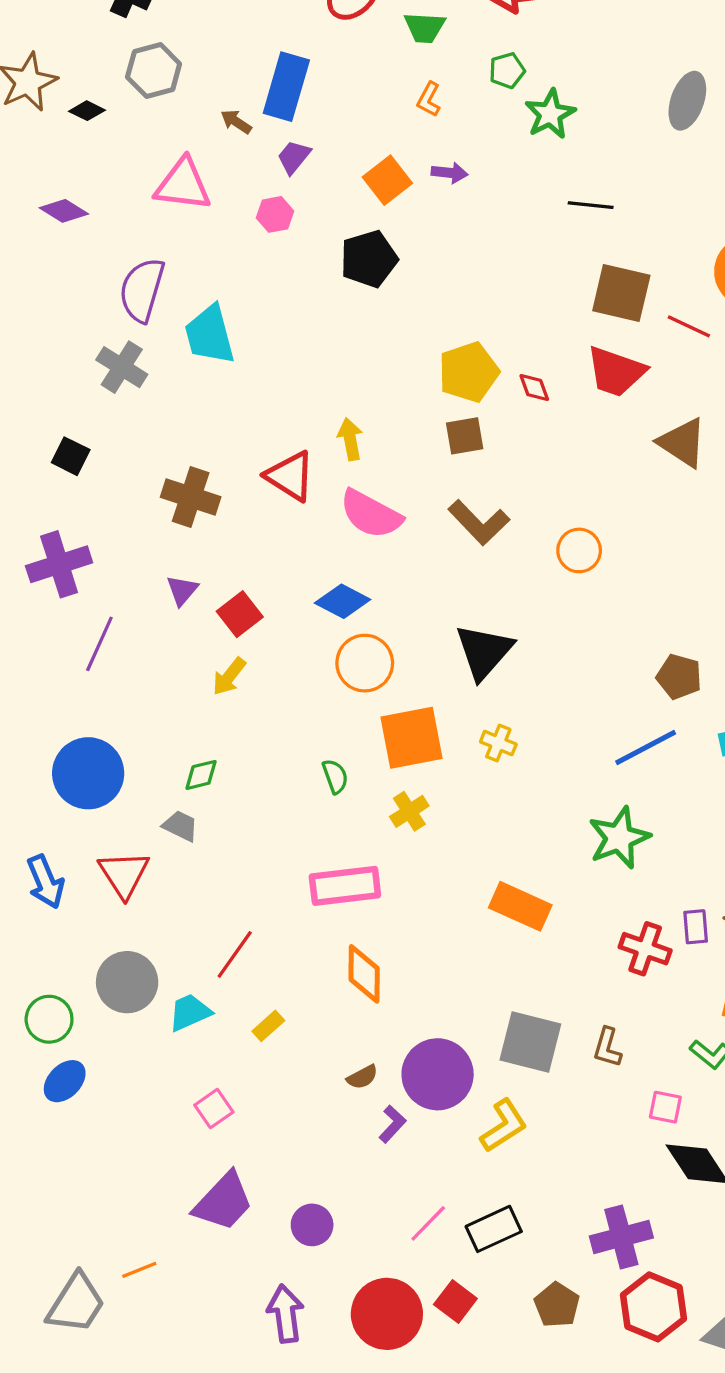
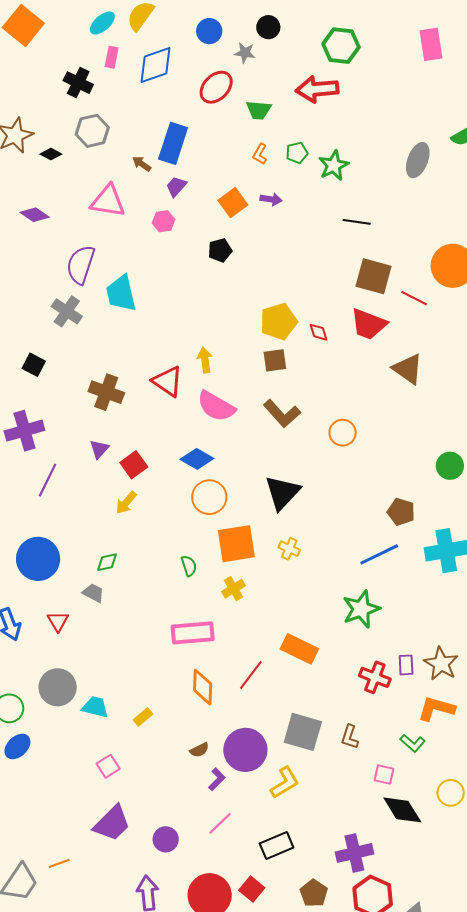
green pentagon: (507, 71) -> (297, 153), moved
black pentagon: (369, 259) -> (220, 250), size x0.7
red triangle: (124, 874) -> (58, 621), size x0.7
red line: (235, 954) -> (251, 675), moved
cyan trapezoid: (190, 1012) -> (95, 707), turned 36
pink line: (428, 1223) -> (220, 823), moved

